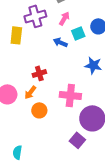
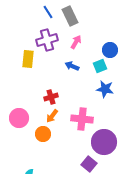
cyan square: (78, 33) -> (100, 66), moved
orange arrow: (30, 92) -> (52, 116), moved
orange circle: (39, 110) -> (43, 134), moved

